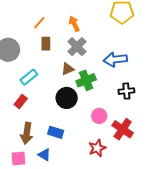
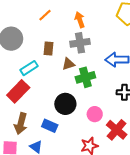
brown rectangle: (46, 44) -> (49, 48), moved
gray cross: (77, 47) -> (80, 43), turned 30
black circle: (67, 98) -> (65, 104), moved
red rectangle: (21, 101) -> (18, 91), size x1.6

